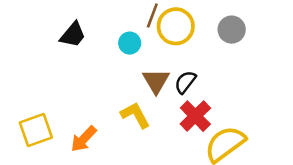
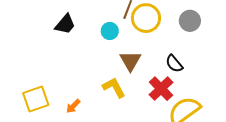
black semicircle: (185, 82) -> (174, 64), moved, turned -78
orange arrow: (84, 139) -> (73, 106), size x0.7

